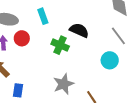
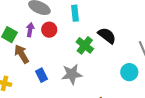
gray star: (64, 84) -> (72, 74), moved
blue rectangle: (18, 90) -> (42, 75), moved, turned -48

